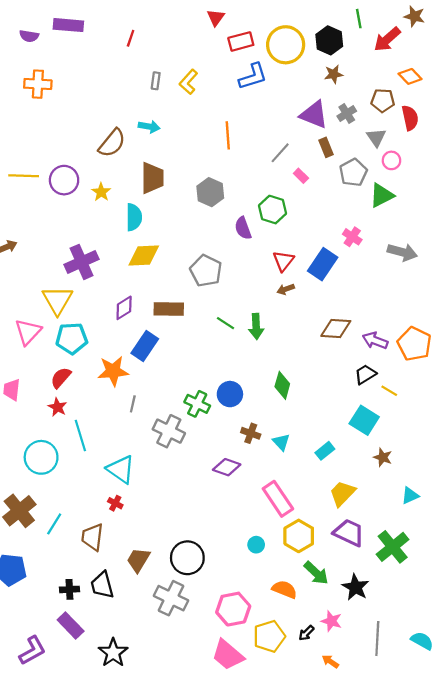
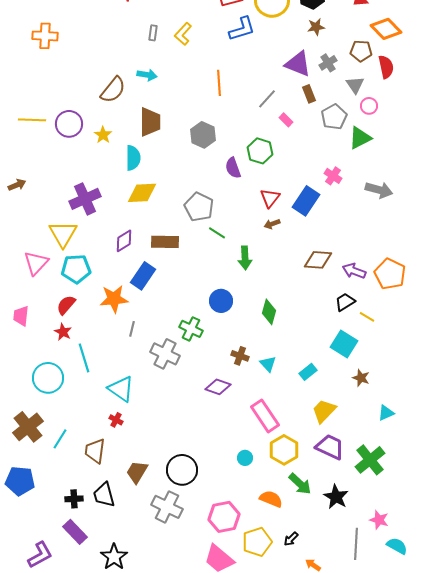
orange diamond: (410, 76) -> (386, 29), size x1.4
green line: (226, 323) -> (217, 233), moved
blue circle: (230, 394) -> (221, 301), moved
pink star: (331, 621) -> (379, 520), moved

